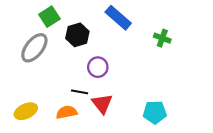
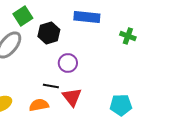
blue rectangle: (118, 18) -> (87, 17), turned -35

